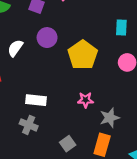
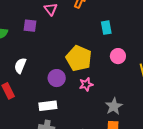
purple circle: (47, 38) -> (57, 78), moved
pink star: (85, 100) -> (86, 84), moved

